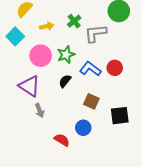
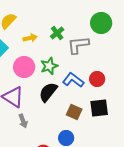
black semicircle: (65, 81) -> (48, 92), size x1.5
black square: (120, 116) -> (99, 108), moved

